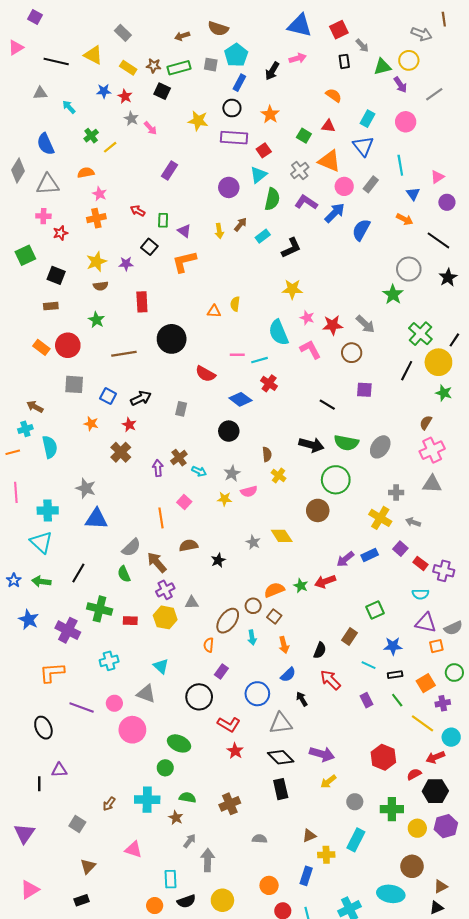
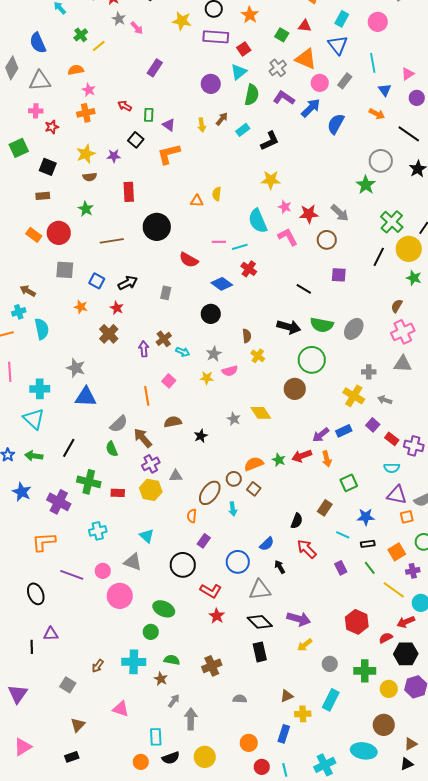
orange arrow: (284, 645) -> (327, 459), moved

